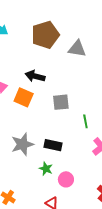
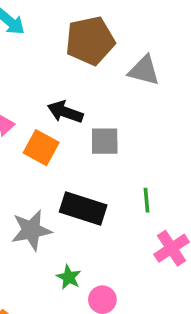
gray square: (61, 102) -> (105, 141), moved
black rectangle: (53, 145) -> (83, 209), moved, size x1.4

